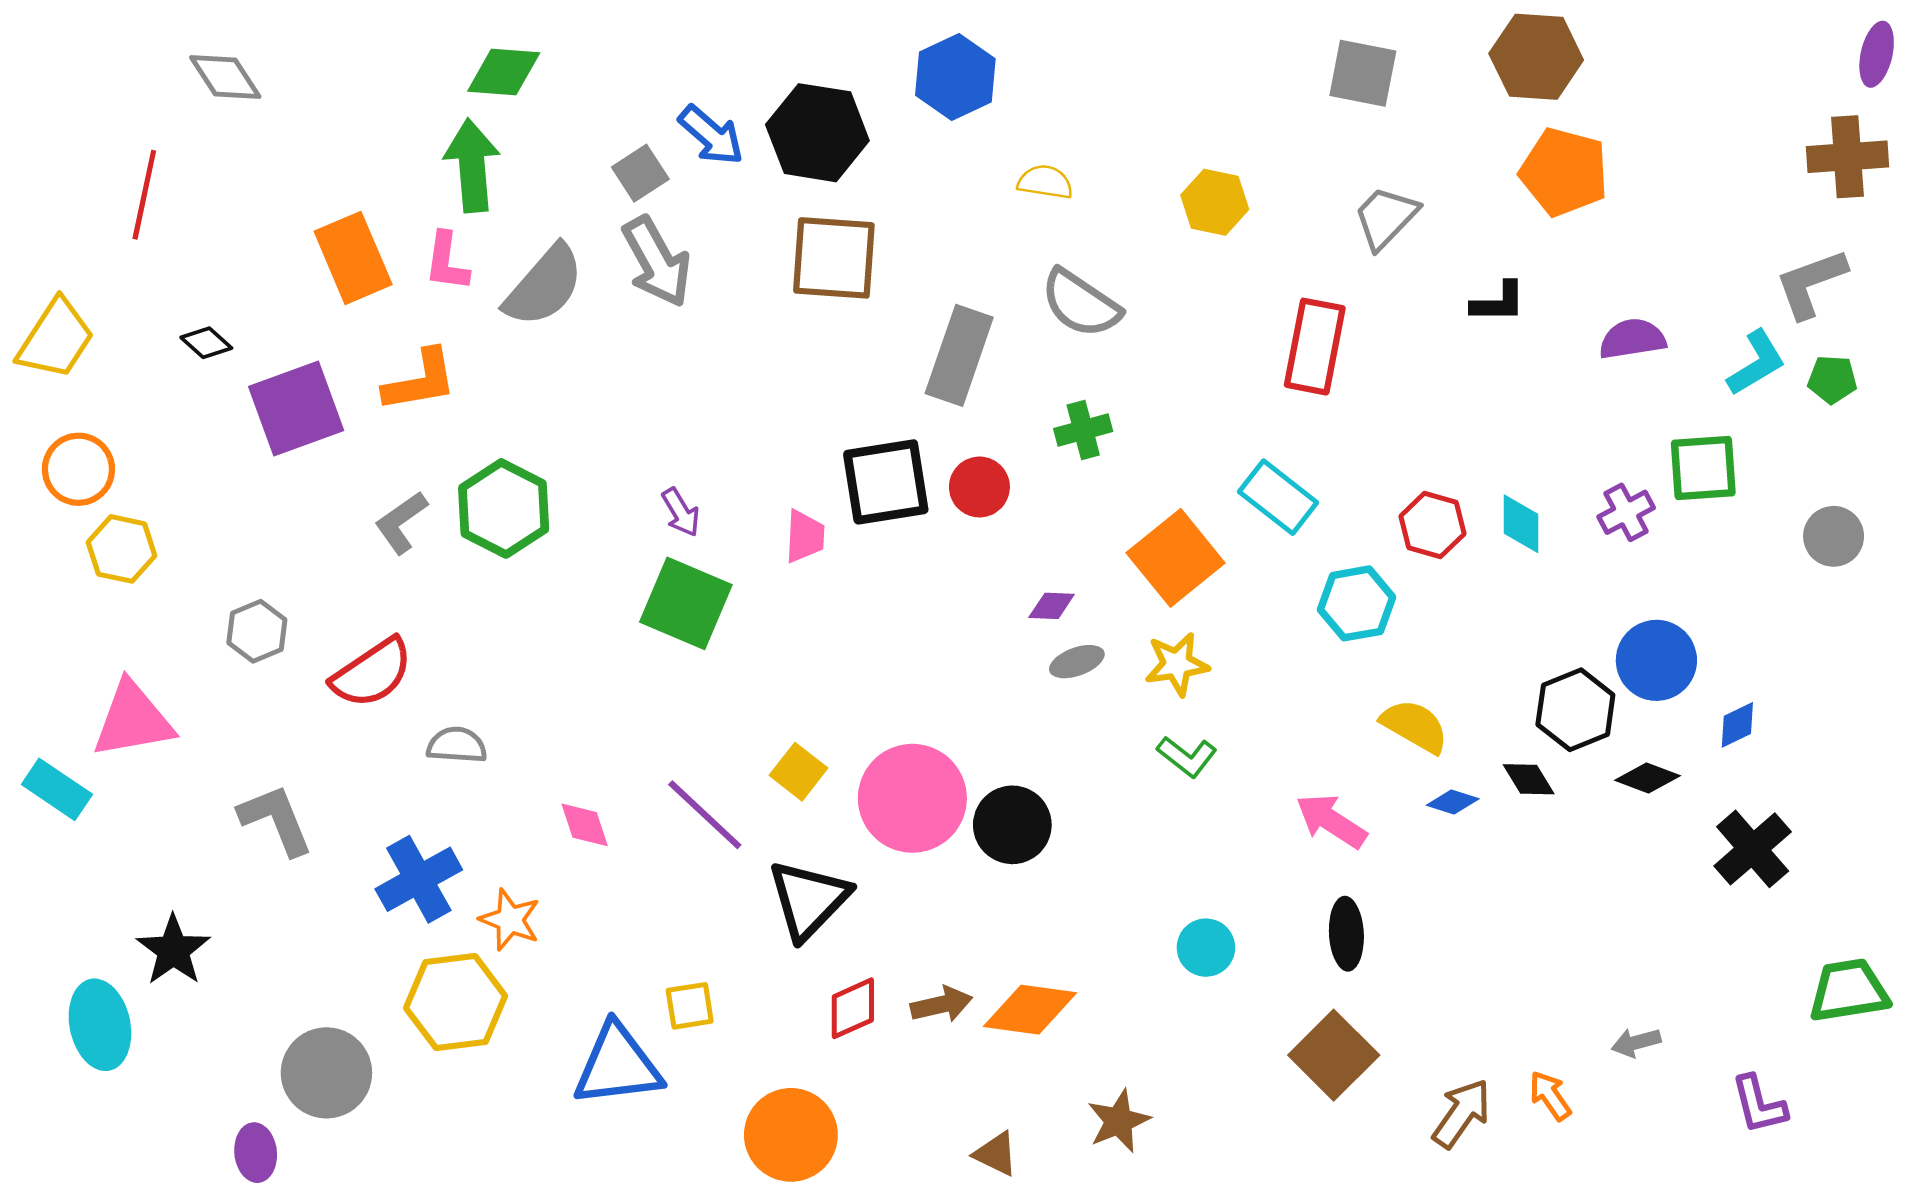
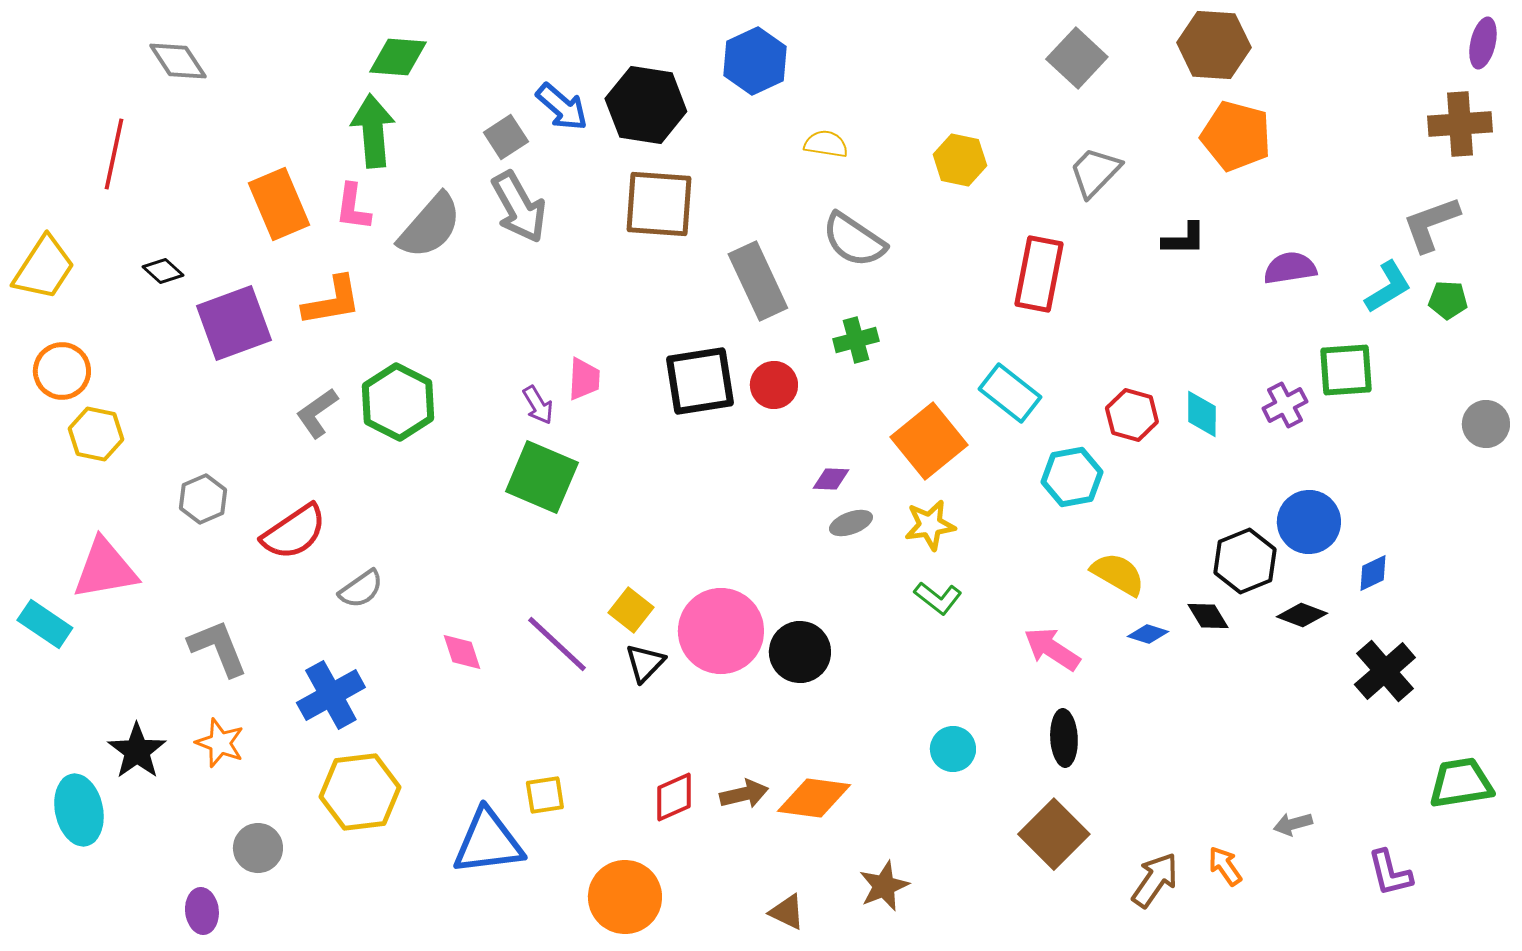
gray square: (1363, 73) -> (1077, 58), turned 32
gray rectangle: (959, 355) -> (758, 281), turned -44
pink trapezoid: (805, 536) -> (584, 379), moved
gray circle: (1834, 536) -> (1486, 424), moved
gray semicircle: (457, 745) -> (361, 589), turned 141
black triangle: (809, 900) -> (645, 663), moved, size x0.6
orange star: (510, 920) -> (220, 743), moved
gray circle: (326, 1073) -> (258, 848), size x0.7

